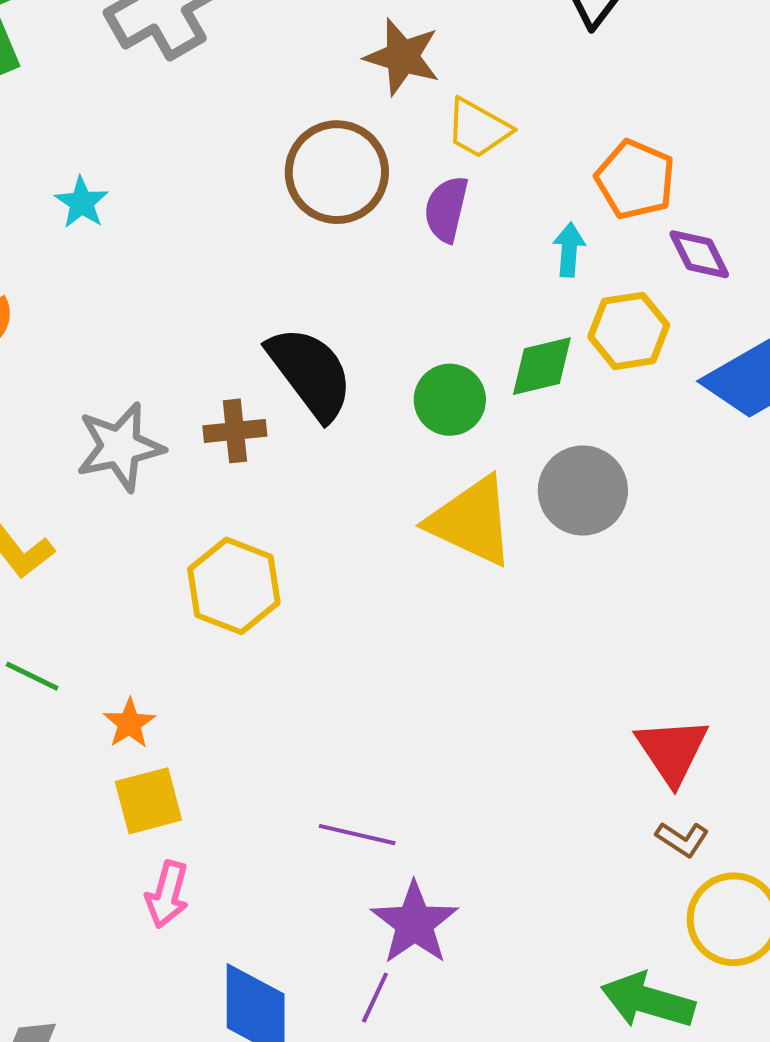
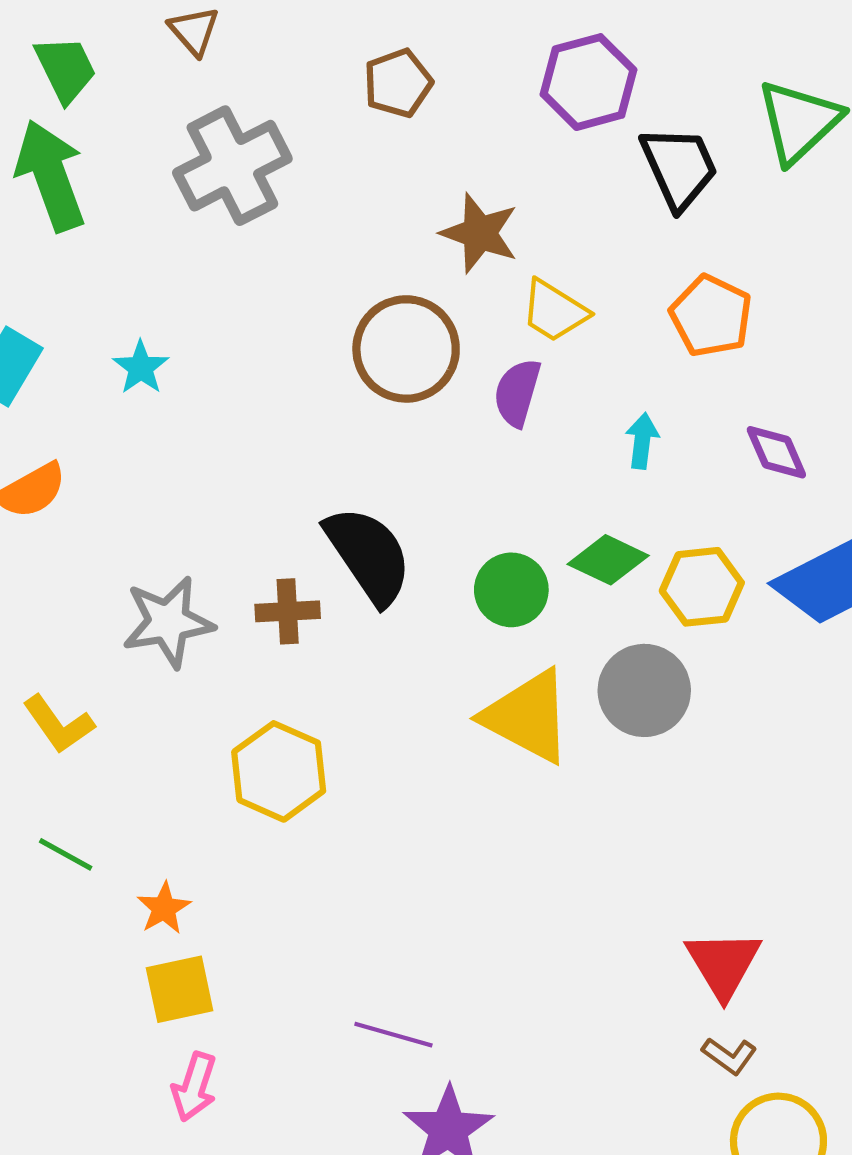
orange pentagon: (635, 179) -> (711, 316), moved
yellow hexagon: (629, 331) -> (702, 587), moved
green diamond: (542, 366) -> (608, 560), turned 36

